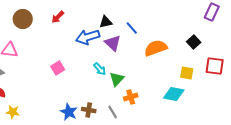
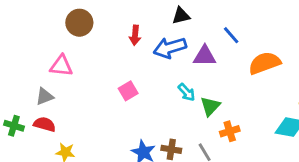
red arrow: (58, 17) -> (135, 35), moved, turned -40
black triangle: (106, 22) -> (181, 16), moved
purple triangle: (113, 43) -> (205, 56), turned -42

